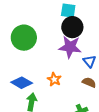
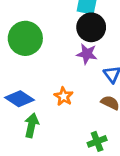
purple star: (70, 47) -> (87, 54), size x0.7

